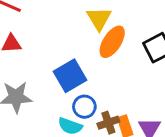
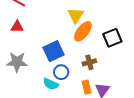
brown cross: (108, 123) -> (89, 62), moved

